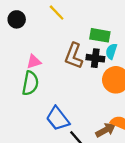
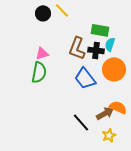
black circle: (17, 19) -> (43, 13), moved
blue trapezoid: (58, 119) -> (85, 78), moved

